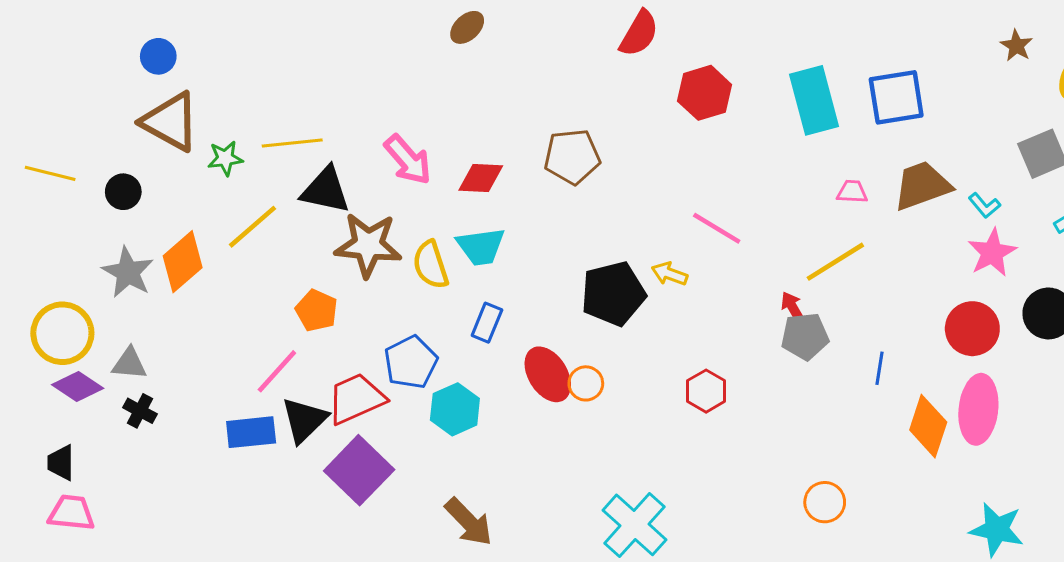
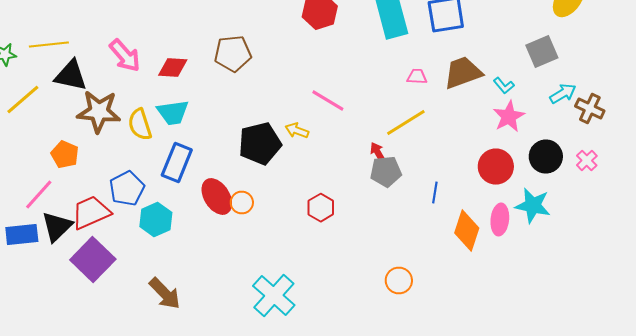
blue rectangle: (487, 323) -> (177, 162), size x1.5
pink ellipse: (978, 409) -> (500, 220), size x0.7
cyan star: (997, 530) -> (533, 206), moved

